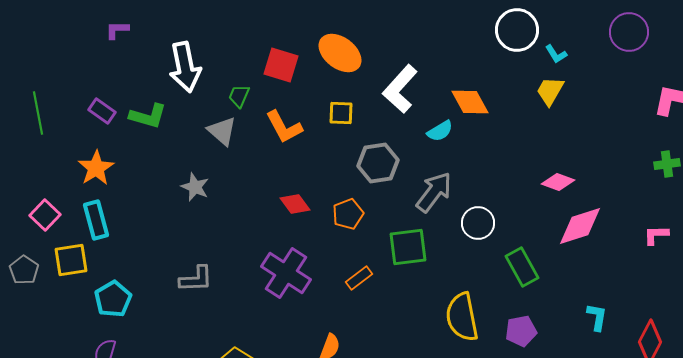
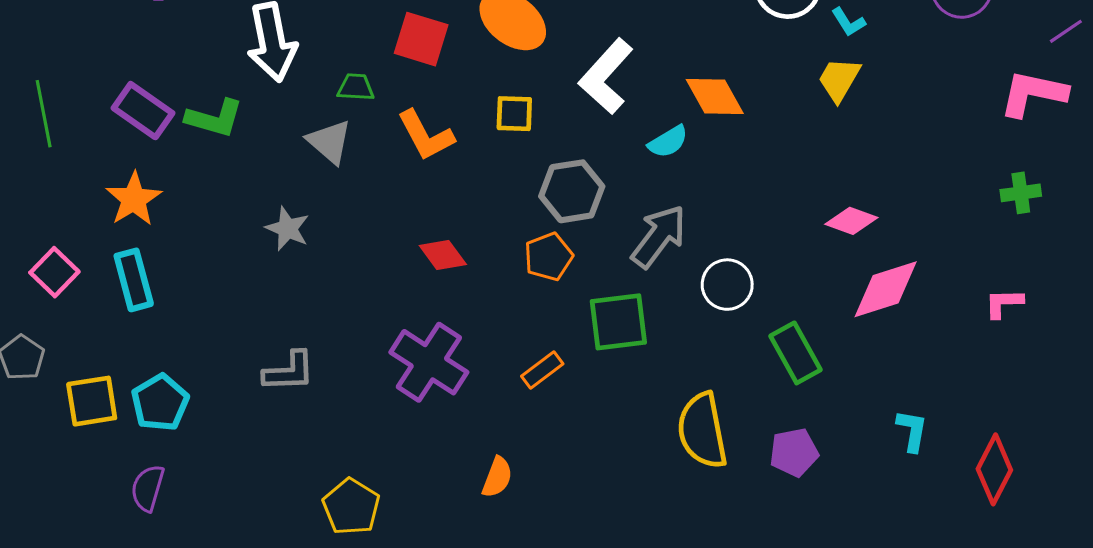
green trapezoid: (239, 96) -> (356, 87), turned 70
purple rectangle: (102, 111) -> (143, 111), size x1.4
orange pentagon: (348, 214) -> (548, 257), moved
yellow square: (71, 260) -> (92, 401), moved

